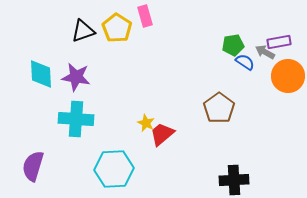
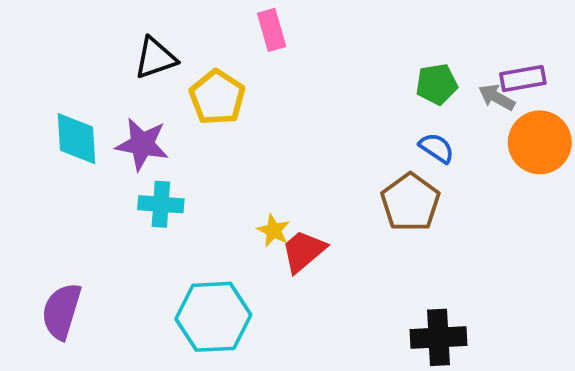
yellow pentagon: (117, 28) -> (217, 97), moved
blue semicircle: (245, 62) -> (437, 148), moved
cyan cross: (76, 119) -> (161, 204), moved, size x0.7

